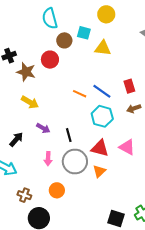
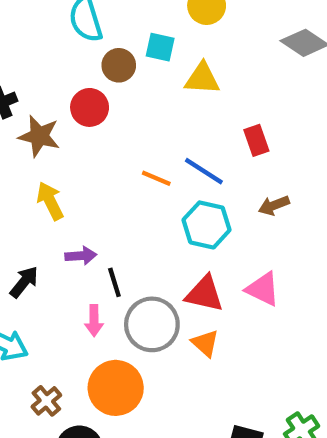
red rectangle: (129, 86) -> (256, 140), moved
yellow arrow: (30, 102) -> (50, 201), turned -144
purple arrow: (43, 128) -> (81, 256), turned -32
black line: (69, 135) -> (114, 282), moved
orange triangle: (99, 171) -> (205, 343), turned -32
orange circle: (57, 190) -> (116, 388), size x1.6
brown cross: (24, 195) -> (46, 401), turned 32

